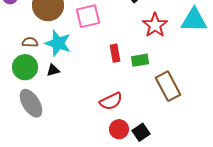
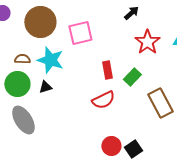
green rectangle: (140, 60) -> (132, 77), turned -36
red semicircle: (111, 101) -> (103, 100), moved

